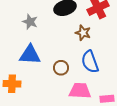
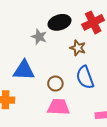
gray star: (30, 22) -> (39, 37), moved
pink trapezoid: (80, 91) -> (58, 107), moved

